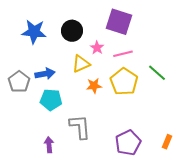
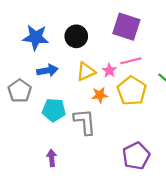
pink star: (97, 48) -> (109, 70), moved
blue arrow: (45, 74) -> (47, 70), moved
gray L-shape: (80, 127) -> (85, 122), moved

